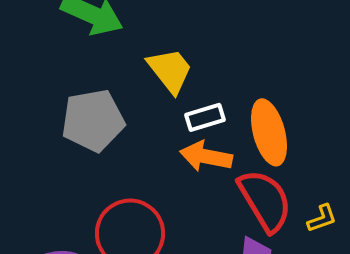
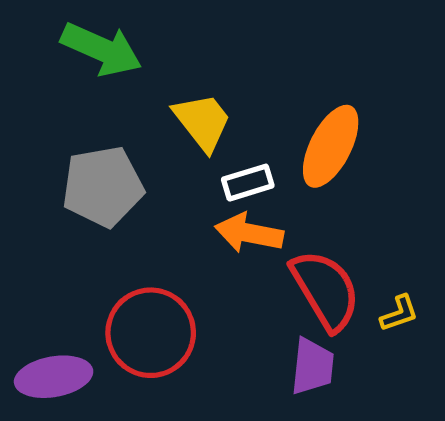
orange ellipse: (269, 132) -> (331, 146), moved, turned 42

